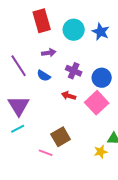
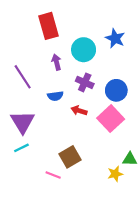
cyan circle: (74, 30) -> (84, 50), moved
purple arrow: (49, 53) -> (56, 62), turned -96
blue semicircle: (44, 76) -> (55, 96), moved, turned -40

